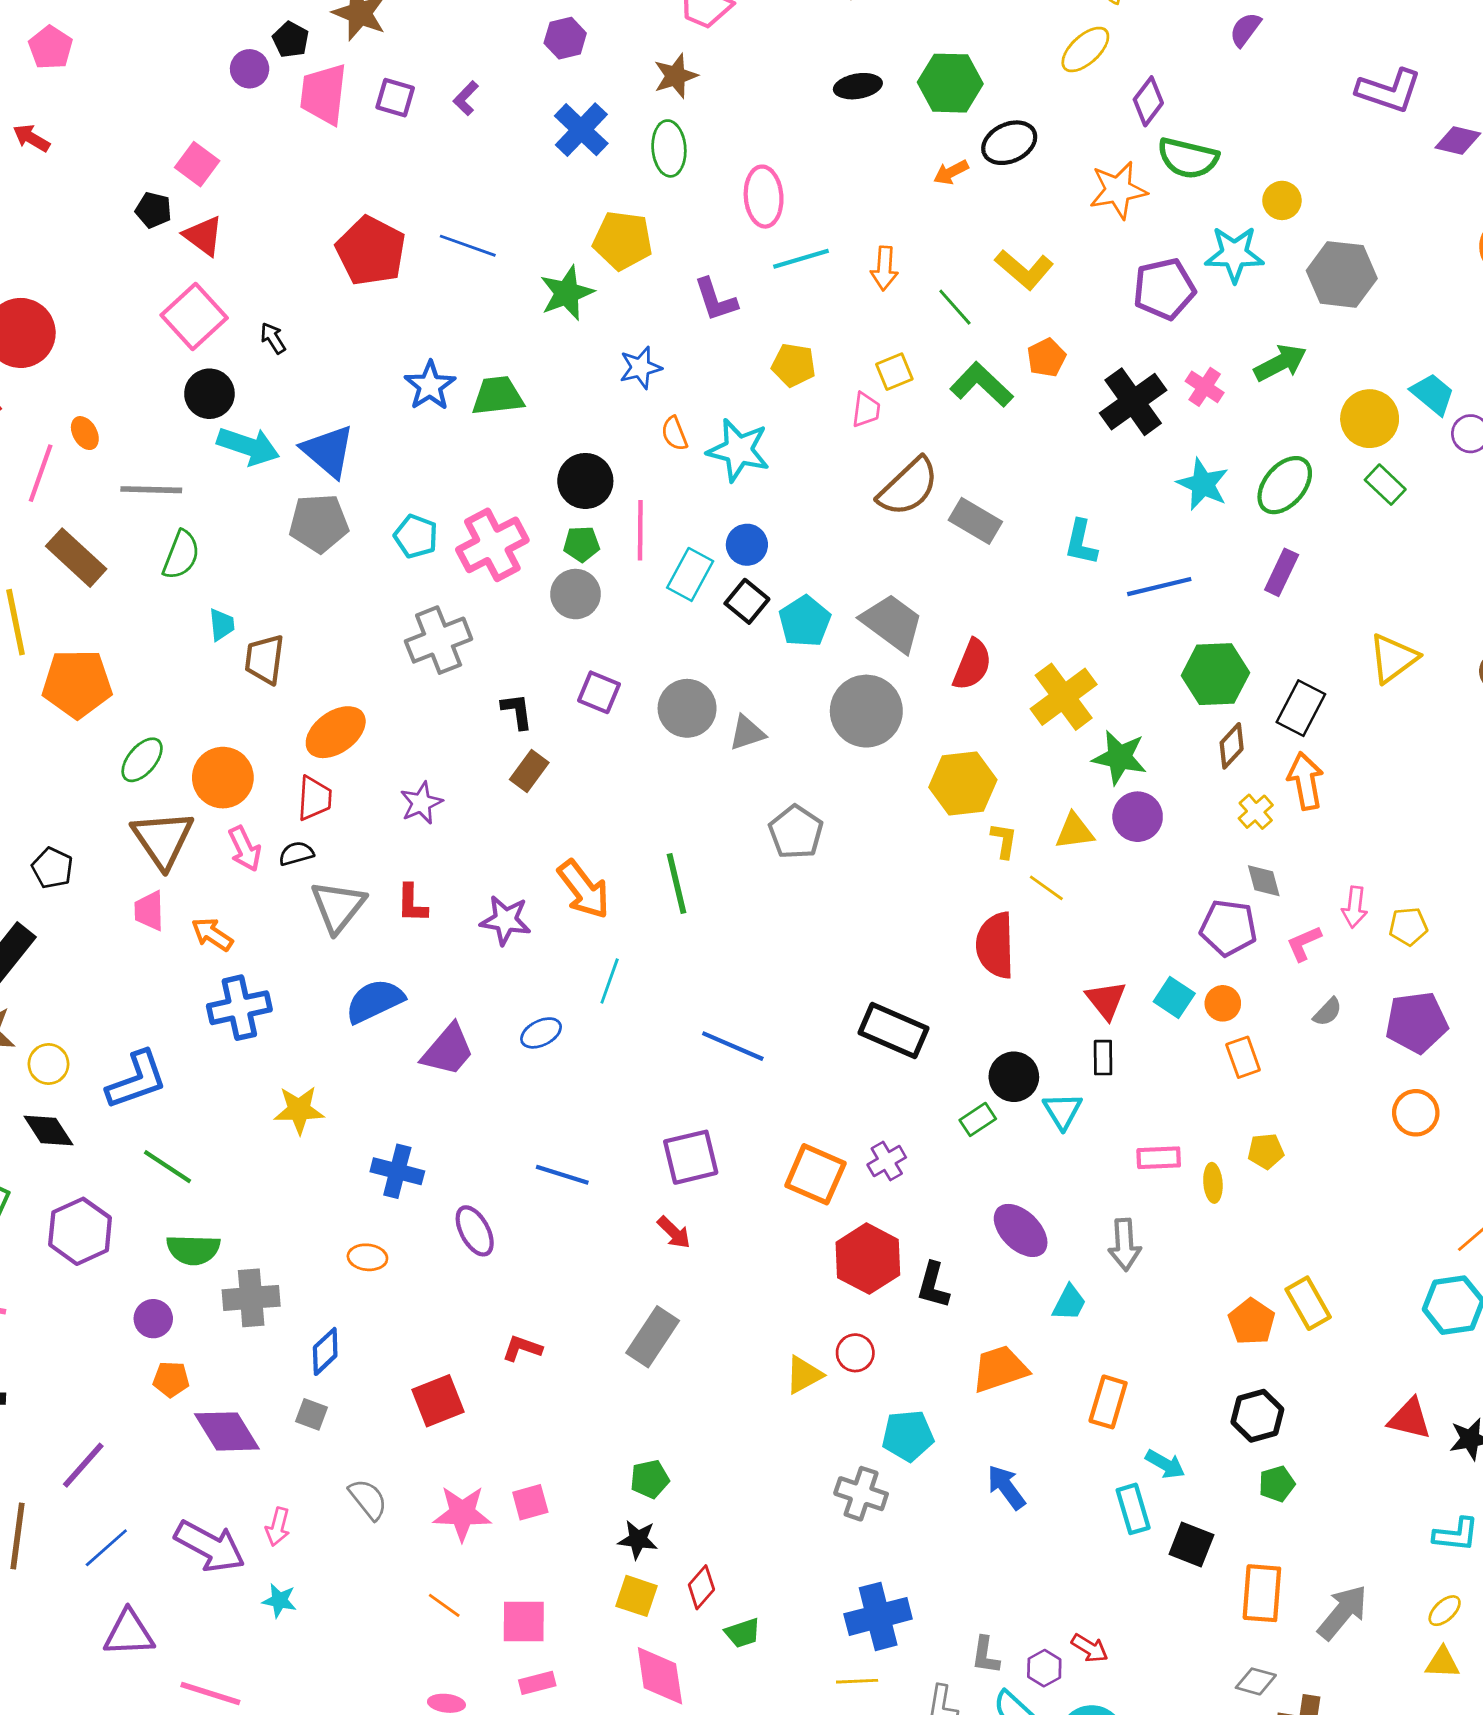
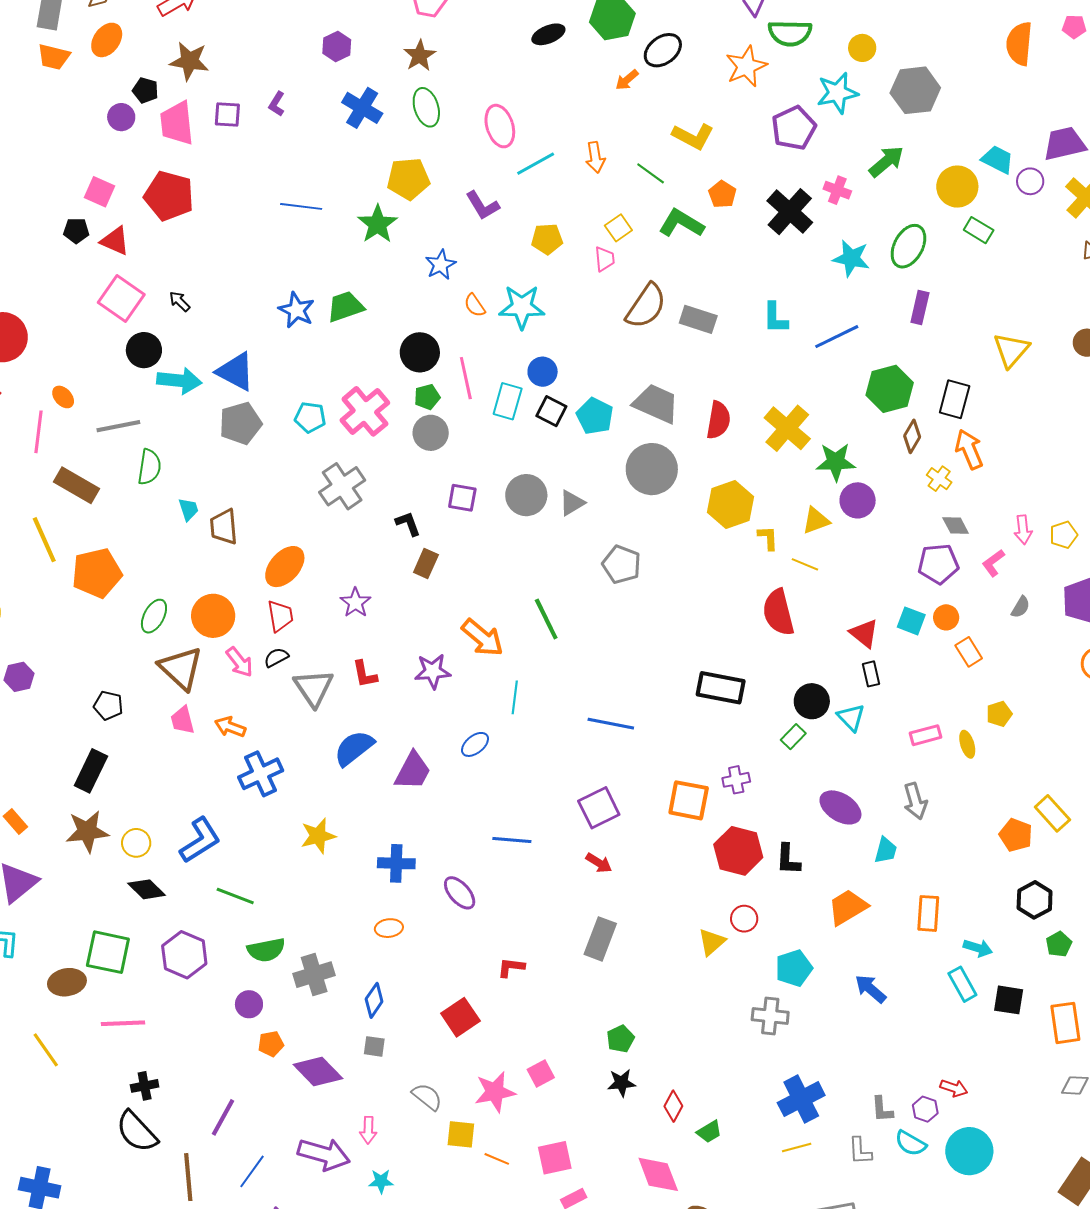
red pentagon: (371, 251) -> (169, 196), moved
purple cross: (887, 1161) -> (736, 780), turned 32
yellow square: (636, 1596) -> (461, 1134), moved

